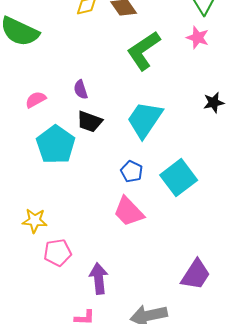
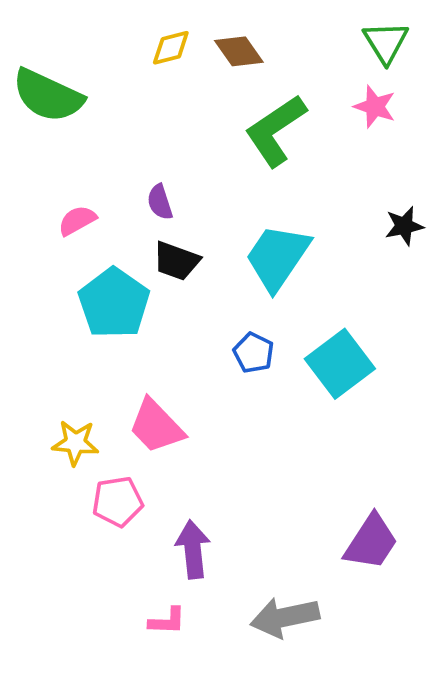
pink trapezoid: (129, 212) -> (156, 426), moved

